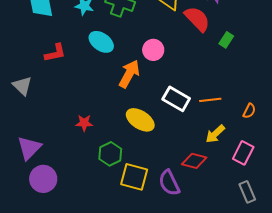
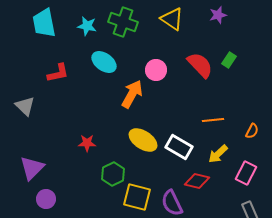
red semicircle: (197, 19) -> (200, 65), moved
white rectangle: (176, 99) -> (179, 147), moved
purple circle: (43, 179) -> (46, 199), size x0.7

